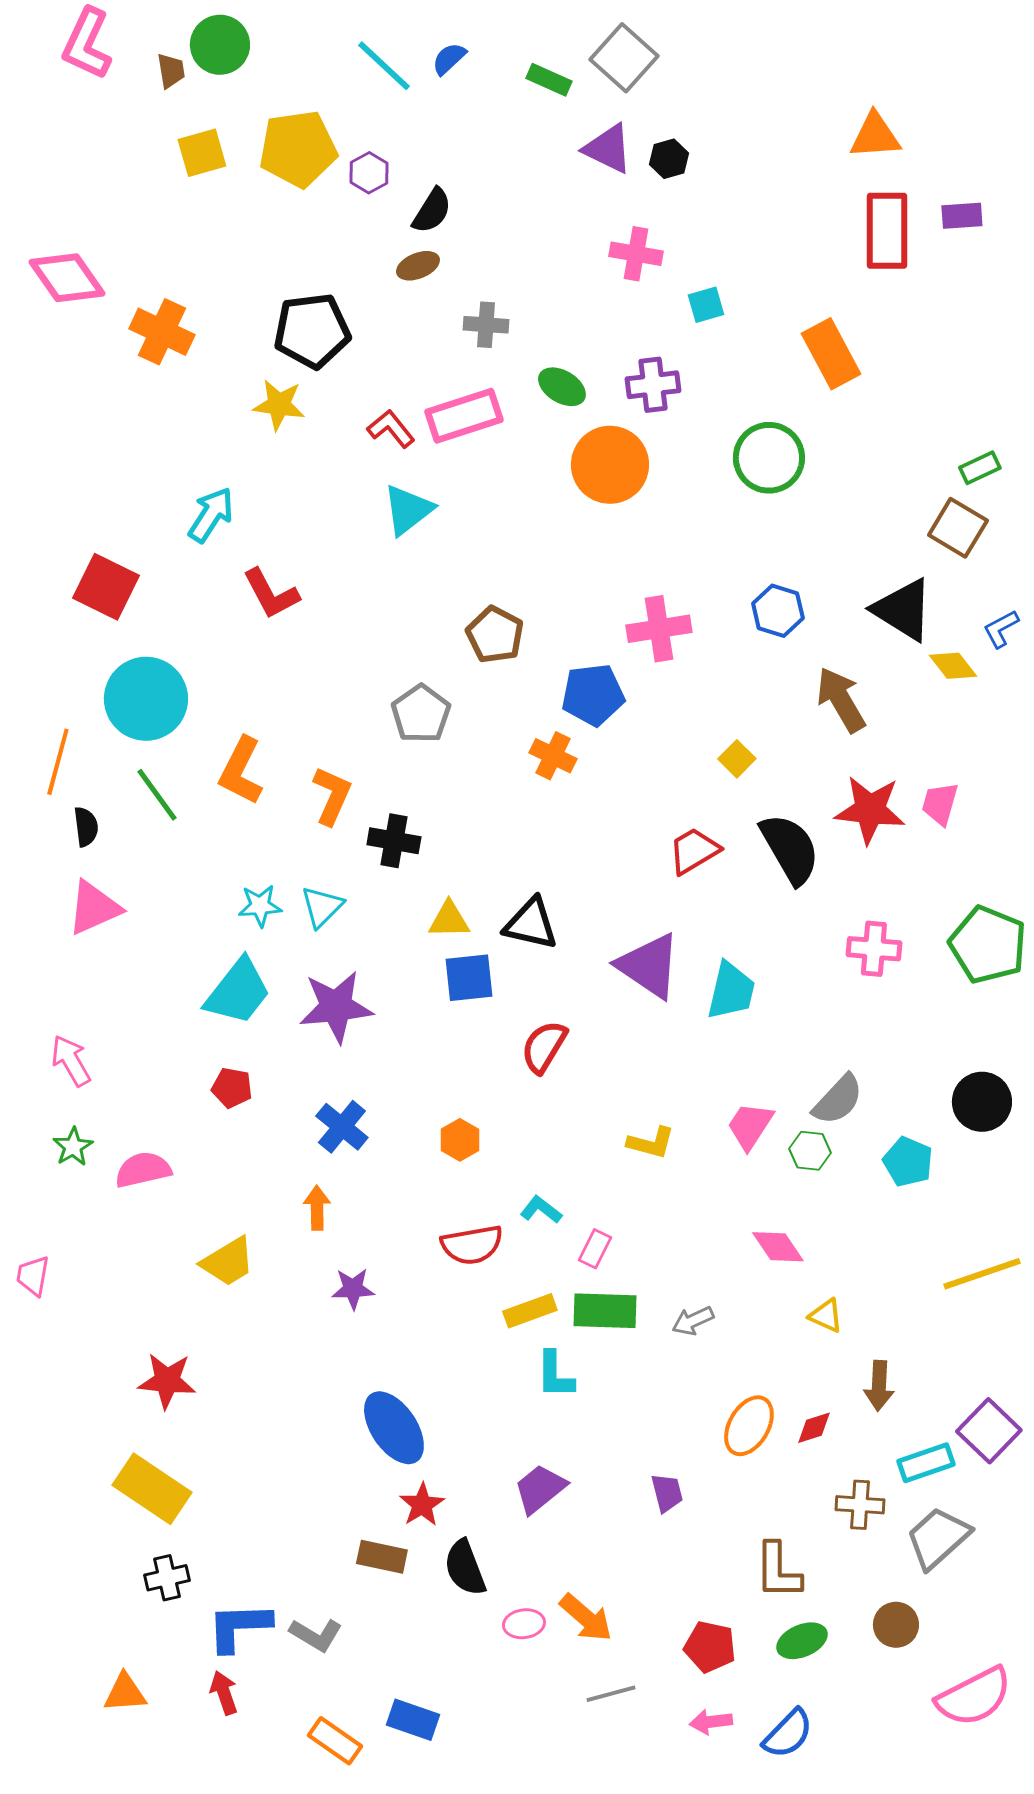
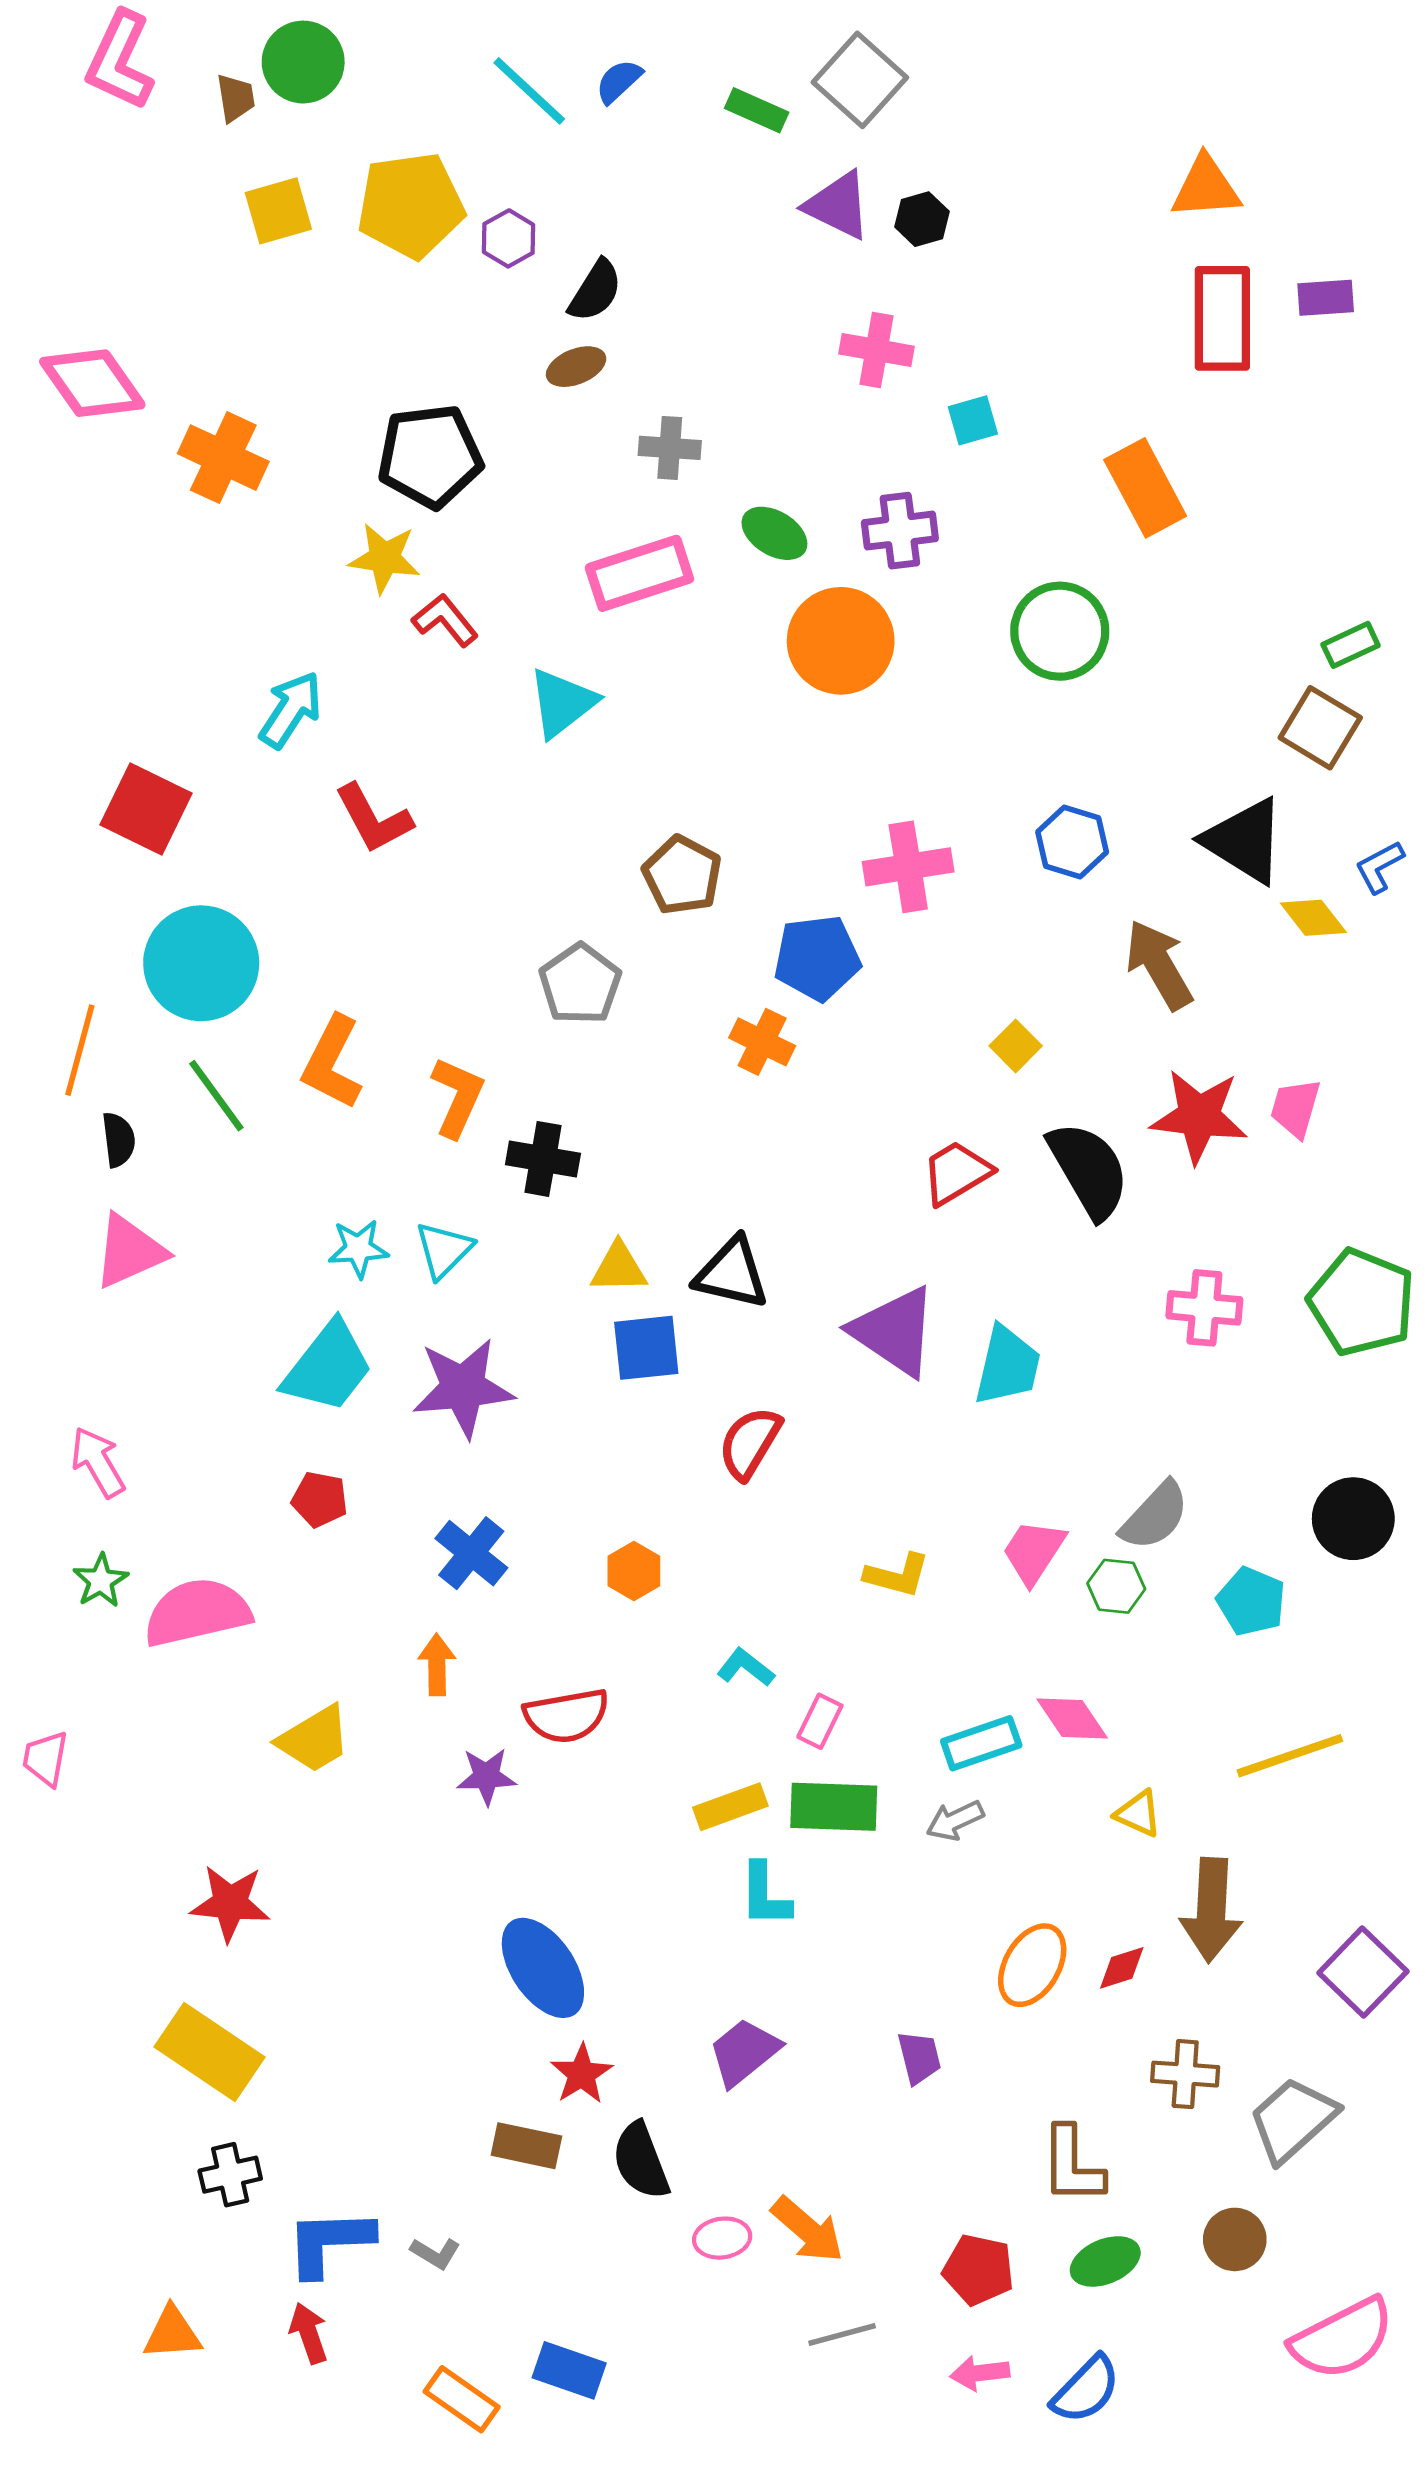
red L-shape: (391, 429) -> (445, 620), moved
pink semicircle: (143, 1170) -> (197, 1612), size x1.4
red semicircle: (472, 1245) -> (566, 1716), moved
yellow line: (982, 1274) -> (1290, 1756), moved
brown arrow: (879, 1386) -> (1211, 1910), size x1.5
cyan rectangle: (926, 1463) -> (981, 1743), moved
gray L-shape: (316, 1635) -> (435, 2253), size x0.7

